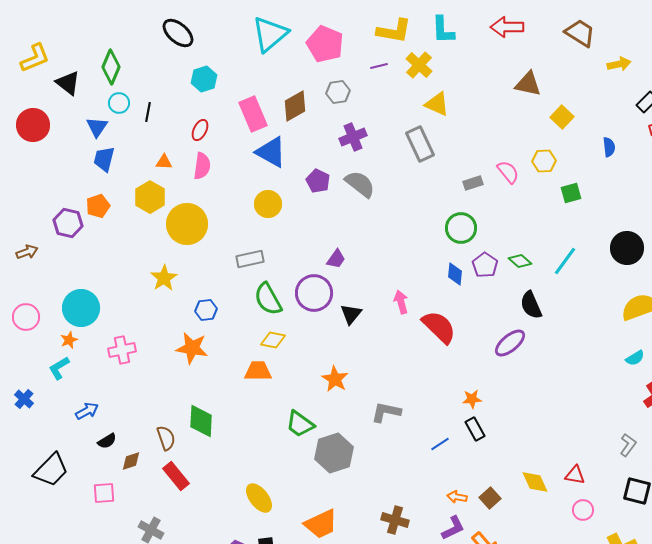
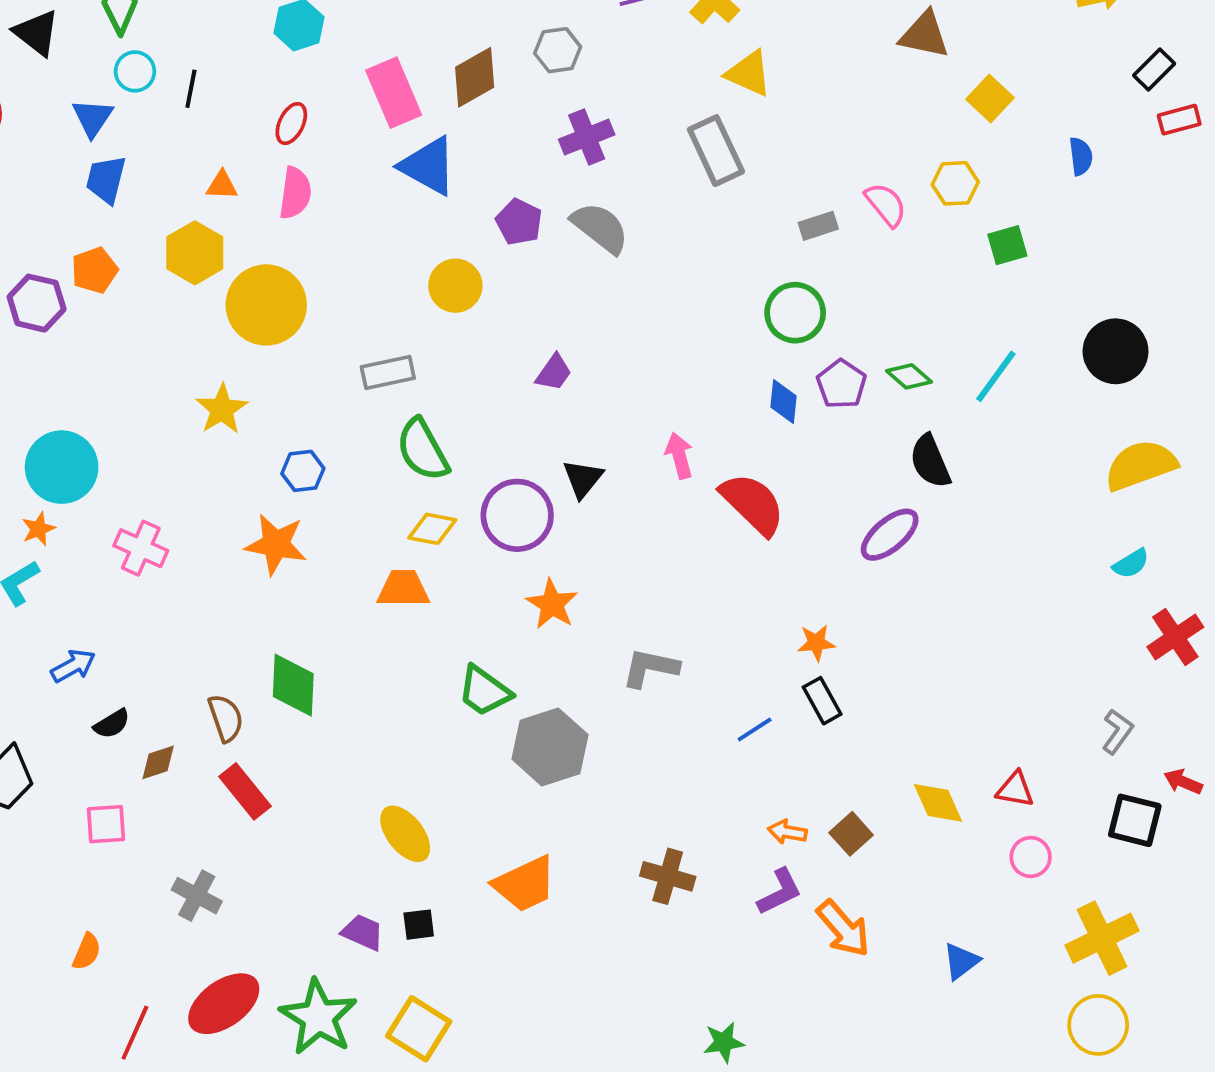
yellow circle: (268, 204) -> (455, 286), moved
purple circle: (314, 293) -> (517, 515), moved
pink cross: (122, 350) -> (141, 548), turned 36

